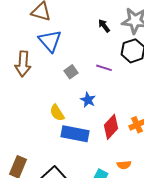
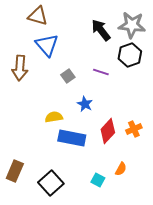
black arrow: (104, 26) -> (101, 30), size x1.6
yellow semicircle: (57, 113) -> (54, 117), turned 114
orange semicircle: (124, 165) -> (121, 169), turned -56

